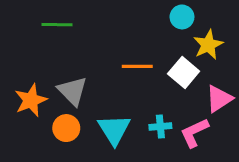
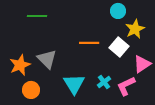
cyan cross: (160, 126) -> (104, 82), turned -32
orange circle: (66, 128) -> (31, 90), moved

